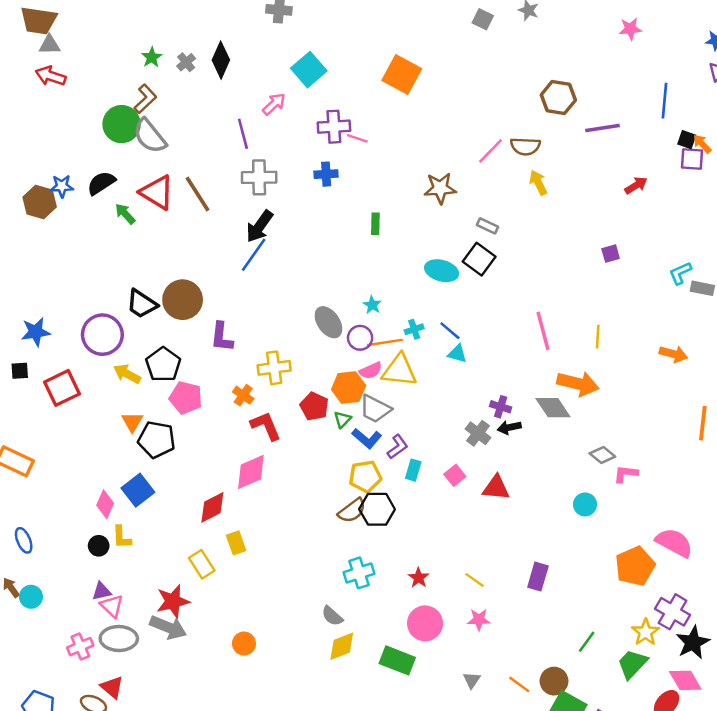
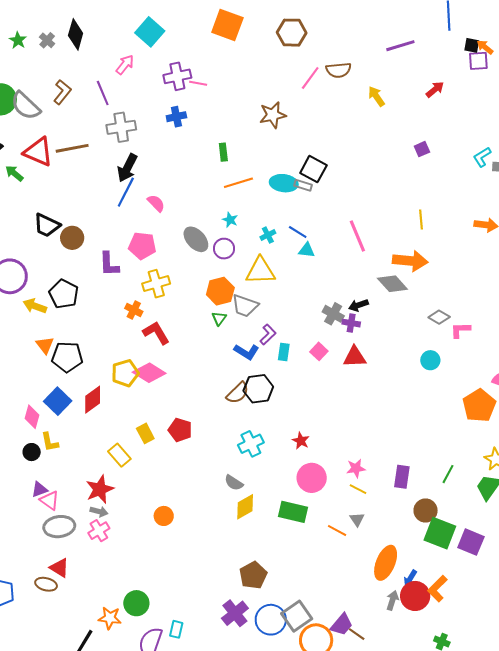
brown hexagon: (558, 97) -> (292, 33), moved
brown L-shape: (145, 99) -> (62, 92), moved
yellow arrow: (538, 183) -> (376, 96), moved
brown line: (198, 194) -> (72, 148), turned -60
gray rectangle: (488, 226) -> (303, 185), moved
brown circle: (183, 300) -> (72, 238), size x0.7
black trapezoid: (142, 304) -> (47, 225), moved
pink line: (543, 331) -> (357, 236), moved
orange line: (385, 342) -> (238, 183), moved
pink semicircle: (371, 370) -> (156, 203), moved, turned -102
pink pentagon: (186, 398) -> (142, 246), moved
red pentagon: (314, 406) -> (180, 430), moved
purple cross: (501, 407) -> (351, 323), moved
blue L-shape: (367, 438) -> (247, 352), moved
pink diamond: (251, 472) -> (149, 373), turned 64
yellow pentagon: (365, 477) -> (125, 373), moved
red diamond: (212, 507) -> (93, 400), moved
purple rectangle: (538, 577) -> (402, 477), moved
yellow line: (475, 580) -> (358, 489), moved
gray arrow: (168, 627) -> (99, 512), size x0.6
pink cross: (80, 647) -> (99, 531), moved
orange line: (519, 684) -> (337, 531), moved

